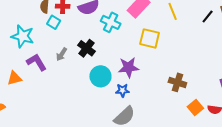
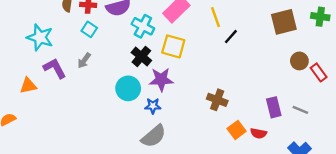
black line: (208, 17) -> (231, 37), moved
cyan square: (54, 22) -> (89, 29), moved
yellow square: (150, 38) -> (173, 46), moved
black cross: (87, 48) -> (141, 56), moved

